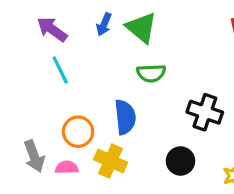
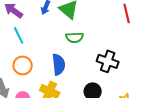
orange circle: (78, 132) -> (23, 65), moved

